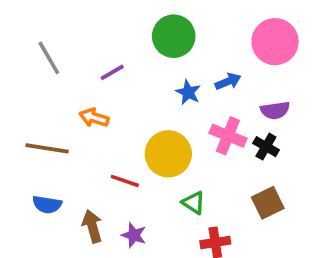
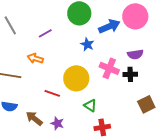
blue arrow: (228, 81) -> (109, 26), moved, size x1.5
black cross: (266, 147) -> (130, 74), turned -32
brown square: (268, 203) -> (146, 104), moved
brown arrow: (92, 226) -> (34, 118), turned -36

